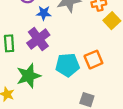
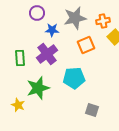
orange square: (93, 60) -> (86, 45), moved

